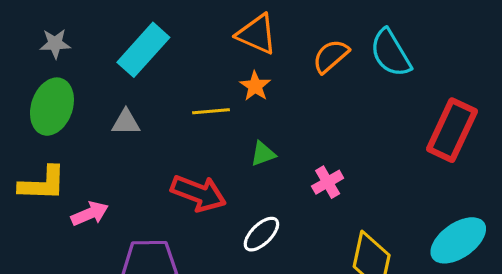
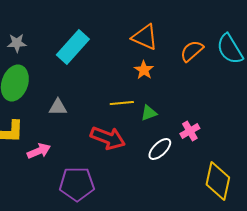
yellow line: (211, 111) -> (122, 103), moved
gray triangle: (126, 122) -> (58, 107), moved
white ellipse: (261, 234) -> (160, 149), moved

